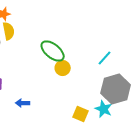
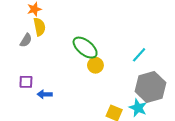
blue arrow: (23, 103) -> (45, 94), moved

